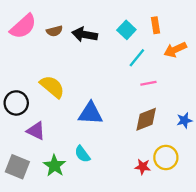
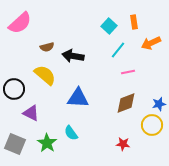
brown semicircle: (54, 31) -> (47, 47), moved
black arrow: (85, 35) -> (73, 56), moved
yellow circle: (166, 157) -> (152, 125), moved

